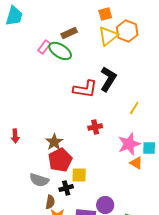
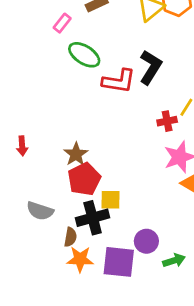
green ellipse: (60, 51) -> (84, 55), moved
red cross: (95, 127) -> (167, 121), moved
gray semicircle: (39, 180) -> (40, 211), moved
black cross: (66, 188) -> (93, 218), size x1.6

